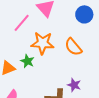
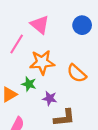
orange semicircle: (73, 47) -> (77, 73), moved
purple star: (74, 85) -> (50, 98), moved

